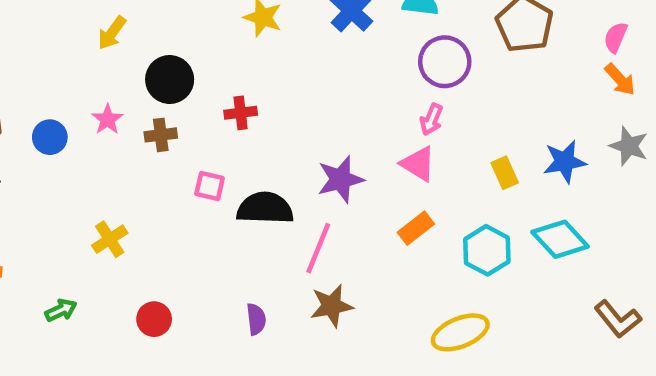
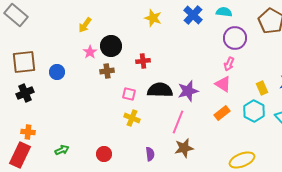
pink star: (107, 119) -> (90, 52), moved
black semicircle: (265, 208) -> (160, 90), moved
yellow cross: (110, 239) -> (132, 118), moved, turned -35
cyan hexagon: (487, 250) -> (254, 111), moved

